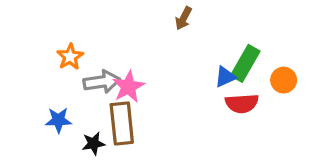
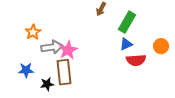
green rectangle: (245, 63) -> (127, 22), moved

